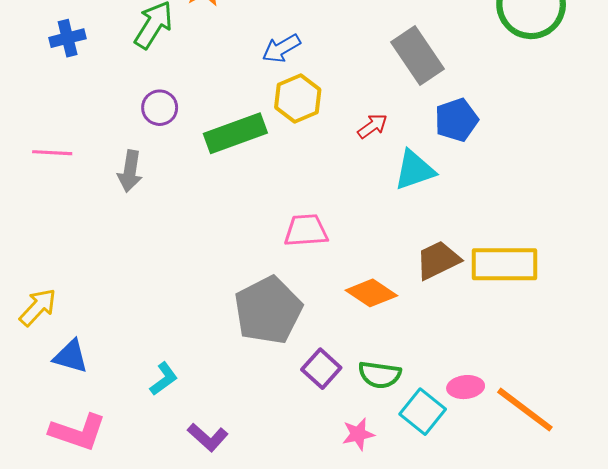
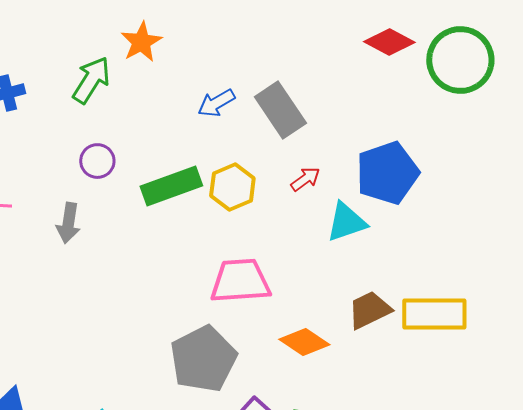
gray rectangle: (418, 55) -> (280, 110), moved
yellow hexagon: (298, 98) -> (232, 187), moved
blue pentagon: (456, 120) -> (387, 173), size x1.5
pink trapezoid: (306, 230) -> (240, 281), size x1.4

